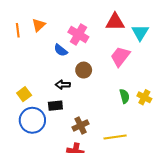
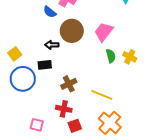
pink trapezoid: (120, 56) -> (104, 32), moved
brown circle: (84, 70) -> (72, 31), size x1.5
yellow line: (115, 137) -> (102, 95), turned 30

